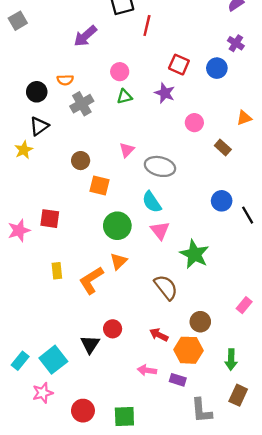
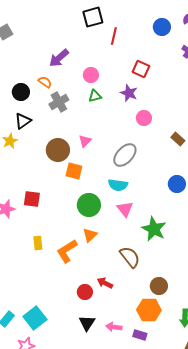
purple arrow: (85, 36) -> (59, 58), moved
blue circle: (217, 68) -> (162, 27), moved
orange semicircle: (65, 80) -> (45, 82), turned -144
pink circle: (194, 123) -> (144, 118), moved
pink triangle: (127, 150) -> (85, 141), moved
brown circle: (81, 161) -> (58, 150), size x1.5
gray ellipse: (160, 166) -> (125, 155), turned -60
cyan semicircle: (152, 202) -> (118, 185), turned -48
red arrow: (159, 335) -> (105, 283), moved
black triangle: (90, 344) -> (87, 323), moved

